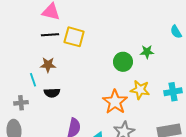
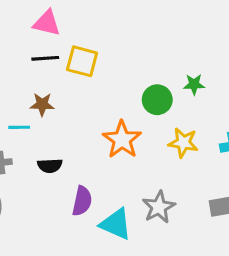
cyan line: (33, 80) -> (19, 127), turned -72
black semicircle: (52, 93) -> (50, 166), moved
orange star: (115, 102) -> (122, 140), moved

